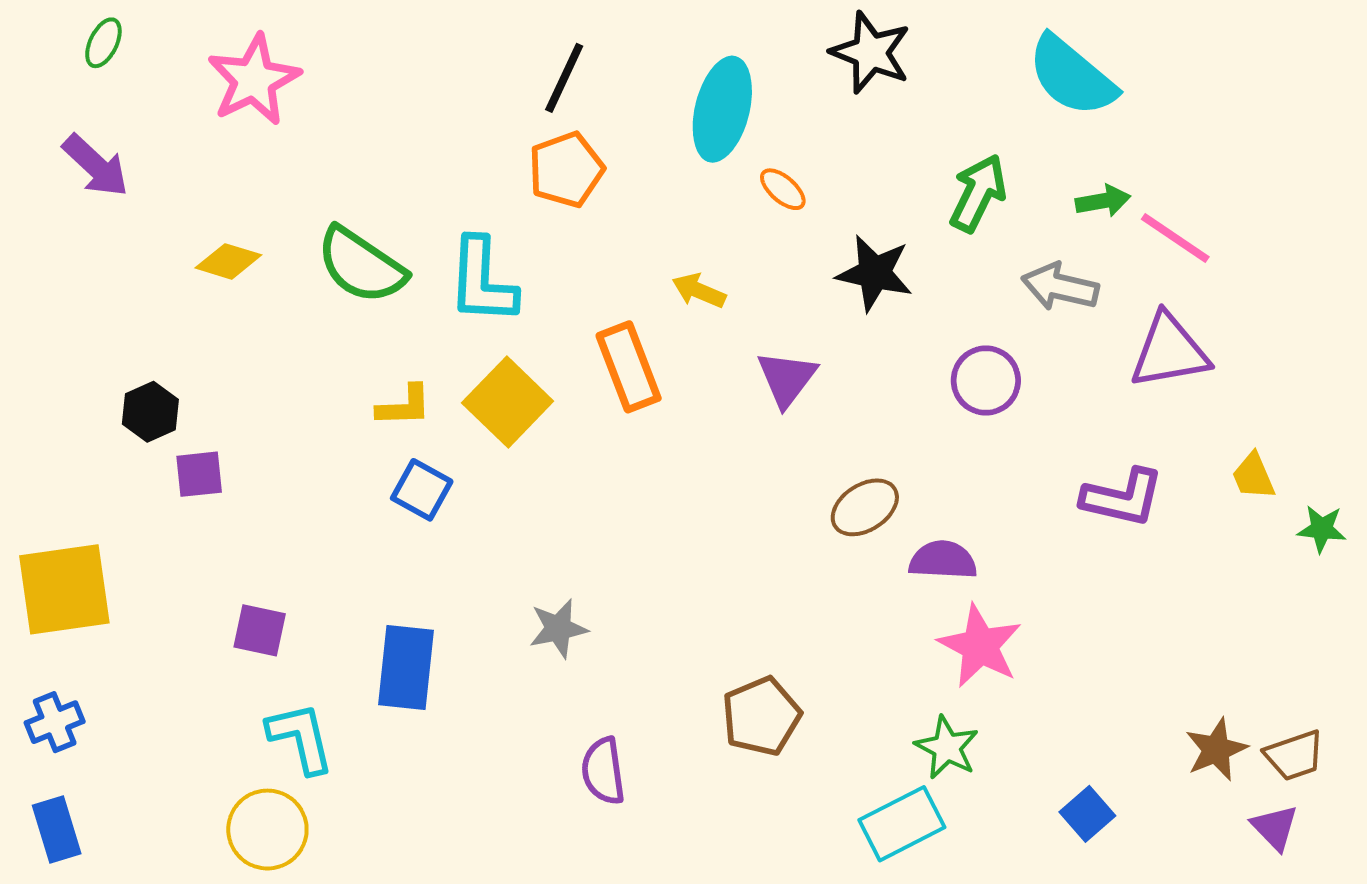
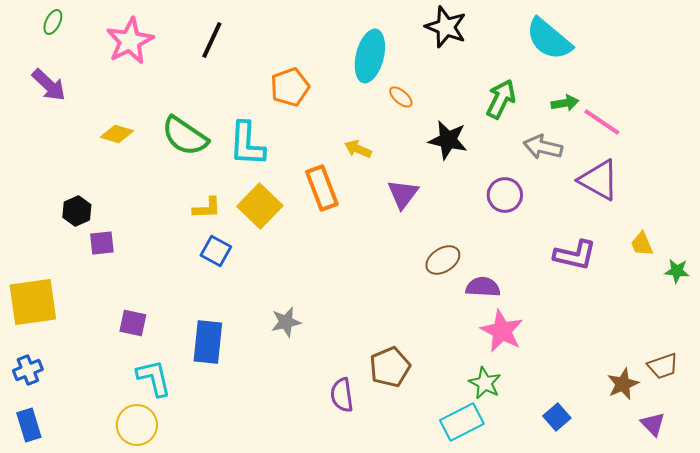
black line: (564, 78) -> (212, 40), moved
purple triangle: (1169, 351) -> (599, 180), turned 39
brown trapezoid: (1294, 755) -> (663, 366), moved
purple semicircle: (603, 771) -> (342, 395), moved

